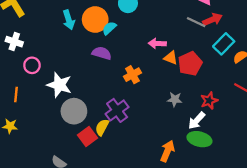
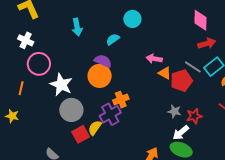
orange circle: (95, 19) -> (100, 76), moved
gray line: (196, 22) -> (193, 67), moved
pink circle: (32, 65) -> (39, 64), size x1.5
orange cross: (132, 75) -> (121, 100), moved
gray star: (175, 99) -> (174, 111), moved

